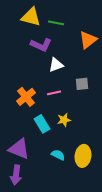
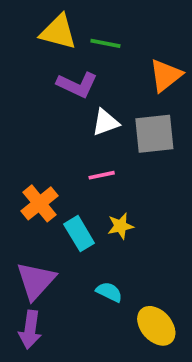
gray square: (82, 84) -> (154, 134), moved, size x1.6
orange cross: (26, 97) -> (39, 203), moved
purple triangle: (19, 149) -> (36, 281), turned 50
yellow ellipse: (83, 156) -> (156, 326), moved, turned -50

